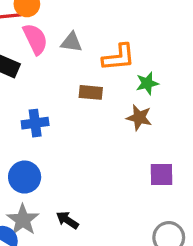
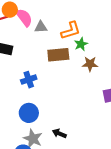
pink semicircle: (35, 39) -> (24, 18), moved
green star: (147, 83) -> (81, 44), moved
brown rectangle: (91, 92) -> (58, 55), size x1.5

